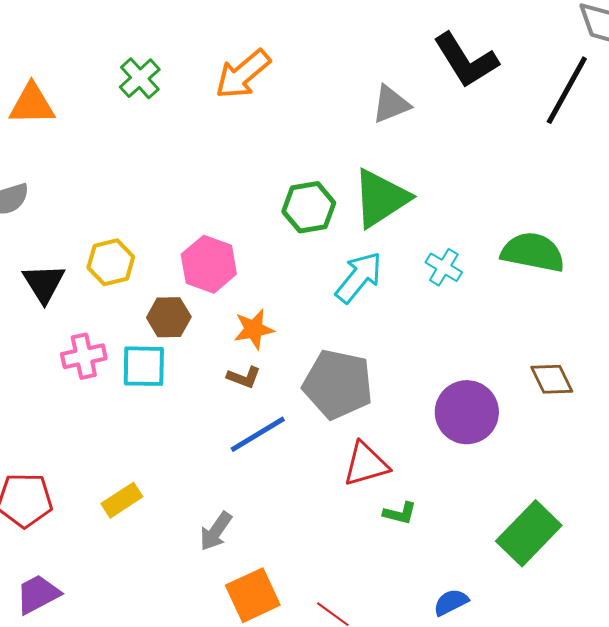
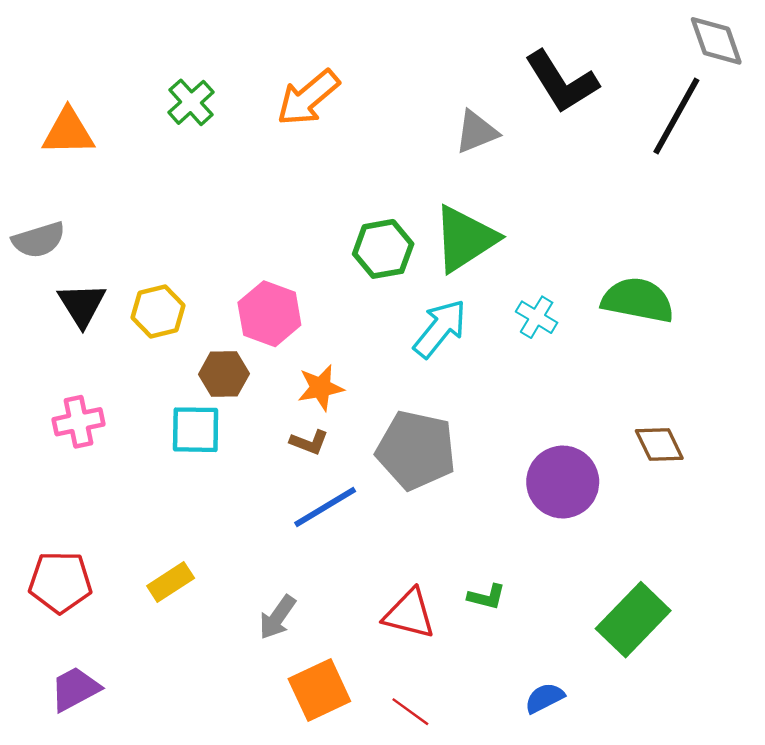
black triangle: (44, 283) -> (82, 305), moved
pink cross: (84, 356) -> (78, 422), moved
red triangle: (366, 464) -> (409, 614), moved, turned 30

